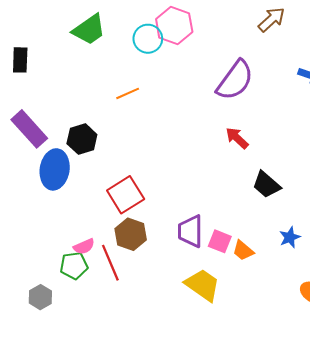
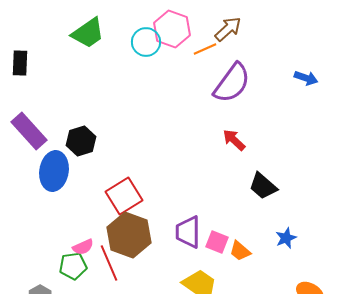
brown arrow: (271, 19) -> (228, 29), moved
orange line: (128, 93) -> (205, 49), moved
brown hexagon: (131, 234) -> (129, 235), size x1.4

